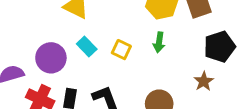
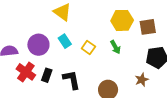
green arrow: (159, 42) -> (115, 47), turned -48

